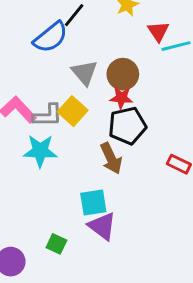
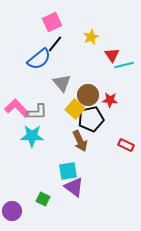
brown circle: (123, 74) -> (88, 95), moved
red star: (121, 98) -> (110, 100), moved
yellow square: (73, 111) -> (75, 109), moved

